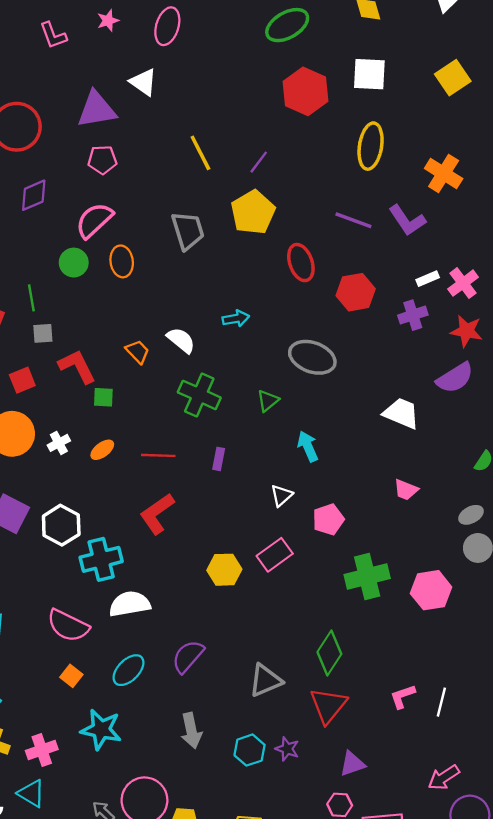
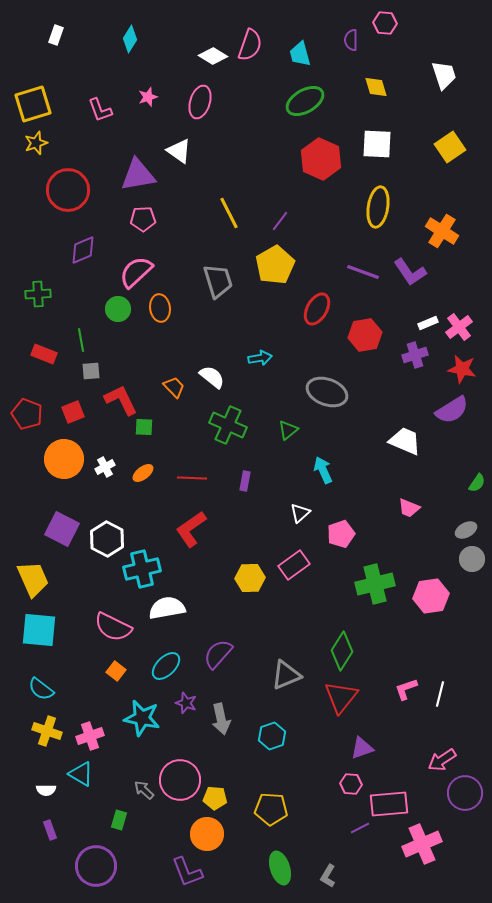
red ellipse: (301, 263) -> (317, 309), turned 48
purple star: (287, 749) -> (186, 703), moved

